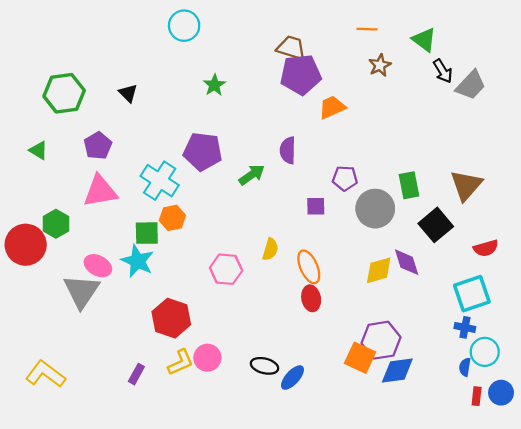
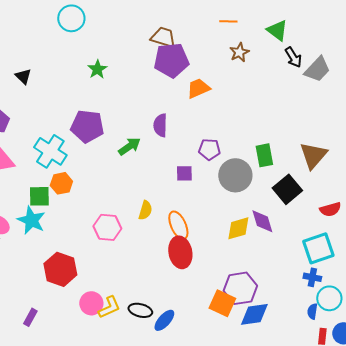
red ellipse: (311, 298) -> (180, 252), size x1.4
yellow L-shape: (181, 362) -> (109, 307), moved

